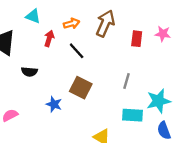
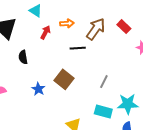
red rectangle: (137, 39) -> (124, 27), moved, turned -64
black line: (77, 51) -> (78, 48), moved, turned -63
black semicircle: (29, 72) -> (23, 57), turned 64

